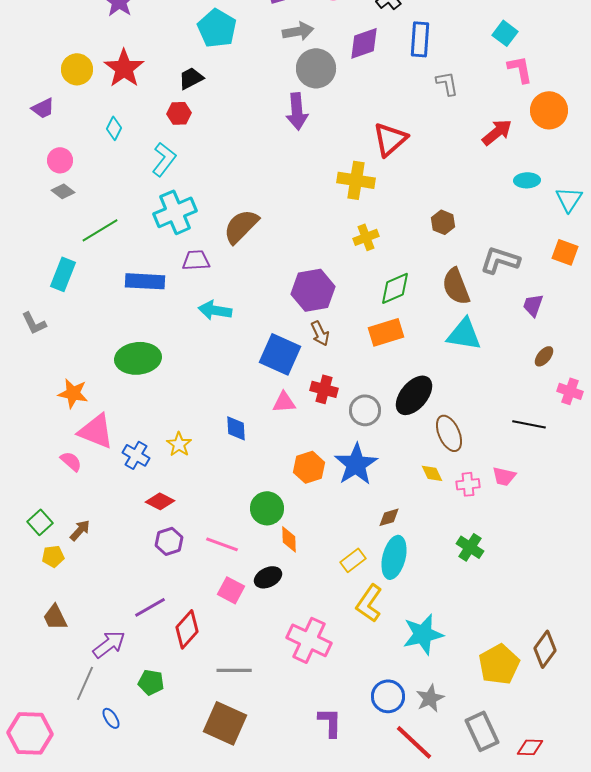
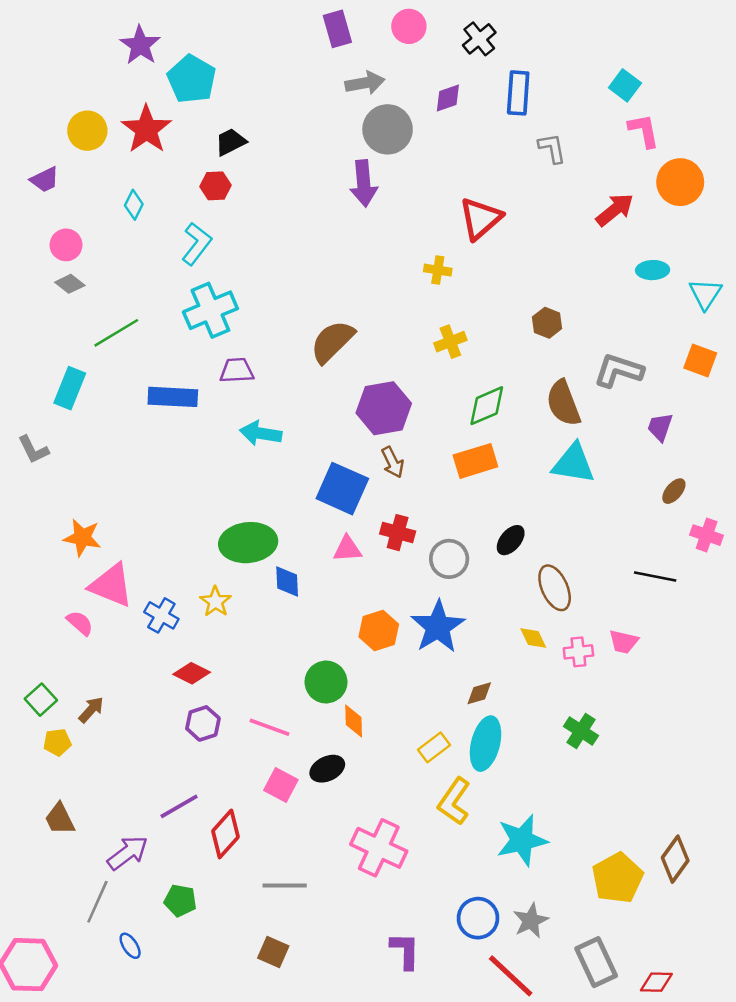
cyan pentagon: (217, 28) -> (192, 79), moved
purple diamond: (364, 43) -> (448, 98), size x0.7
yellow cross: (356, 180) -> (438, 270), size x0.6
brown semicircle: (241, 226) -> (332, 342), moved
green ellipse: (138, 358) -> (248, 543), moved
black ellipse: (414, 395) -> (511, 540), size x0.6
brown square: (225, 723) -> (273, 952), size x0.6

